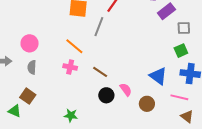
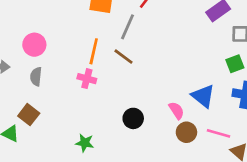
orange line: (74, 46) -> (94, 51), turned 60
brown line: (100, 72) -> (124, 57), moved
pink semicircle: (126, 90) -> (176, 110), moved
pink line: (179, 97) -> (219, 133), moved

